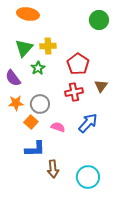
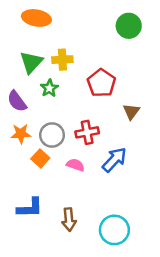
red cross: (74, 92) -> (87, 132), moved
blue L-shape: (35, 149) -> (30, 208), moved

